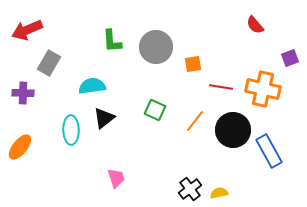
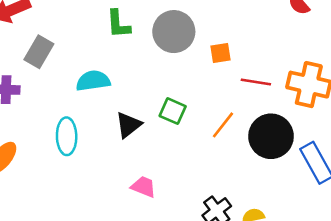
black triangle: (104, 118) -> (128, 125), moved
pink trapezoid: (116, 178) -> (144, 187), moved, turned -50

